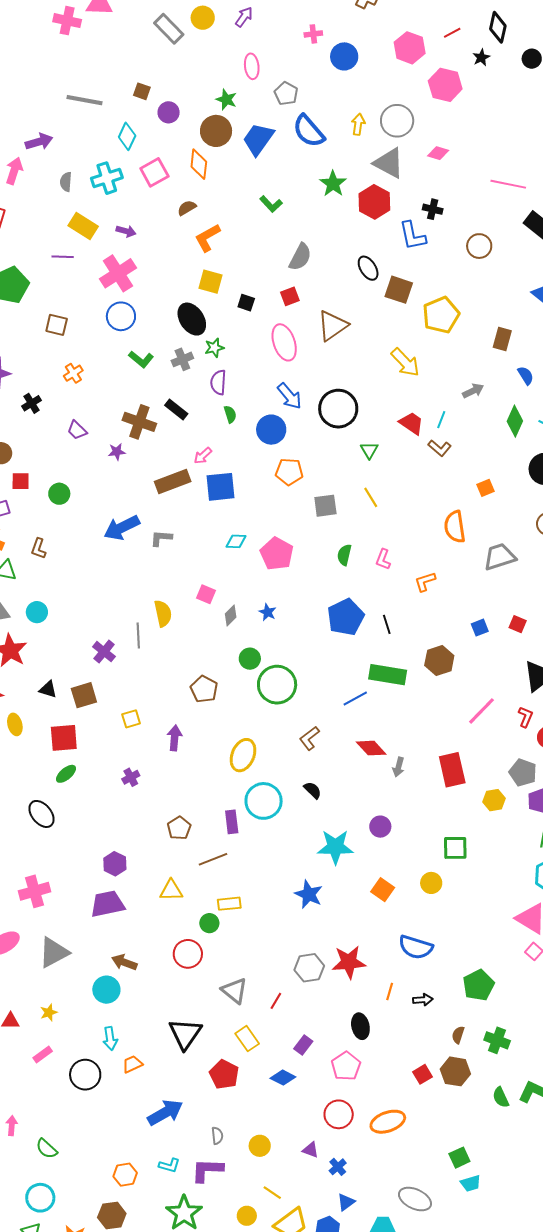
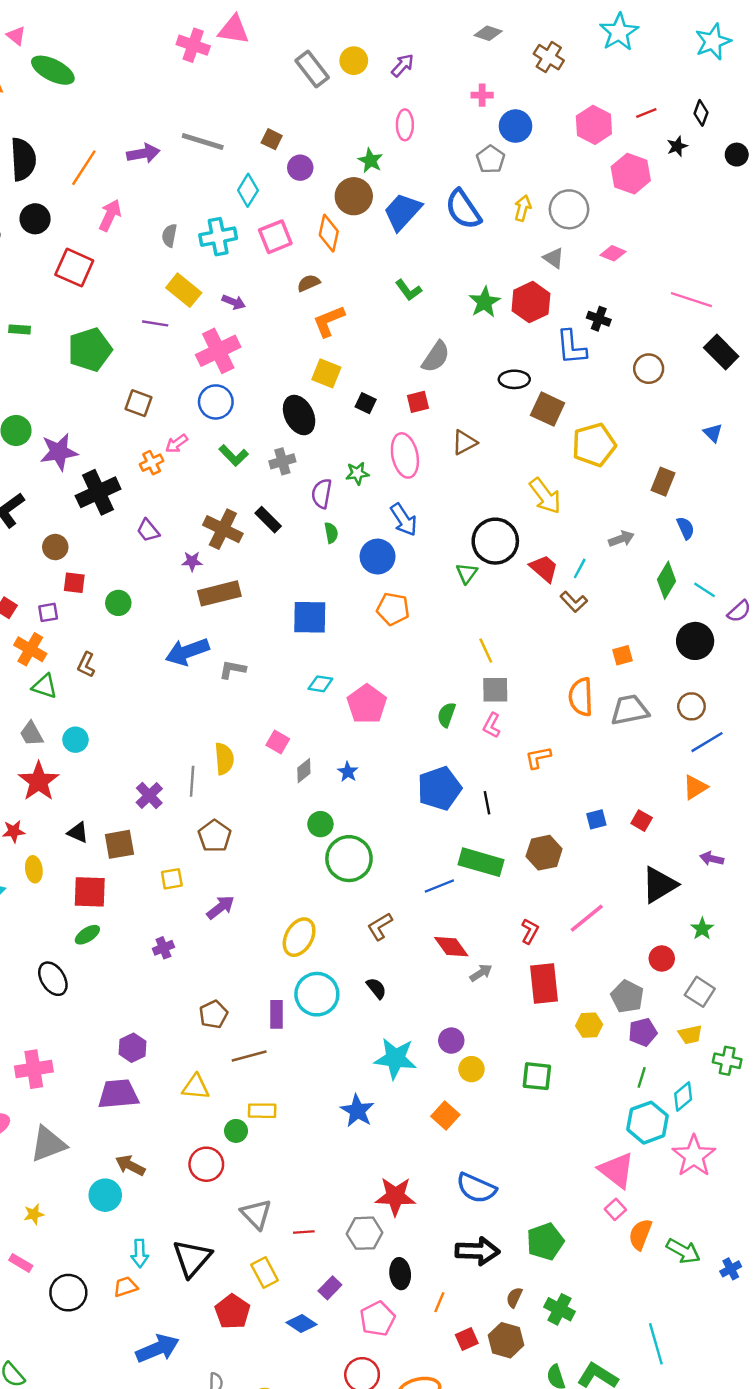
black diamond: (498, 27) -> (701, 113), size x0.7
gray pentagon: (286, 94) -> (491, 159), moved
purple arrow: (39, 142) -> (143, 153), moved
gray triangle: (389, 163) -> (554, 258), size x0.6
green star: (333, 184) -> (485, 302), moved
black ellipse: (368, 268) -> (514, 379), turned -65
brown triangle: (333, 326) -> (464, 442), size x0.7
green star: (214, 348) -> (357, 473), moved
black cross: (32, 403) -> (98, 492), size x1.8
black circle: (338, 409) -> (495, 541), moved
green triangle: (369, 450) -> (467, 573), moved
pink arrow: (203, 456) -> (177, 444), moved
brown rectangle: (173, 481) -> (219, 593), moved
gray square: (325, 506) -> (495, 690), moved
gray trapezoid: (500, 557) -> (630, 710), moved
brown pentagon: (204, 689) -> (215, 836), moved
red L-shape: (525, 717) -> (530, 931), moved
purple arrow: (175, 738) -> (221, 907), turned 40
gray arrow: (398, 767) -> (481, 973), turned -144
yellow circle: (431, 883) -> (471, 1069), moved
gray hexagon: (309, 968) -> (364, 1233), moved
orange line: (390, 992) -> (439, 1302), moved
black arrow: (423, 1000) -> (477, 1251), size x1.8
red line: (276, 1001) -> (304, 1232), turned 48
cyan arrow: (110, 1038) -> (140, 1253), moved
pink rectangle: (43, 1054) -> (21, 1263), turned 60

